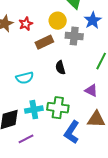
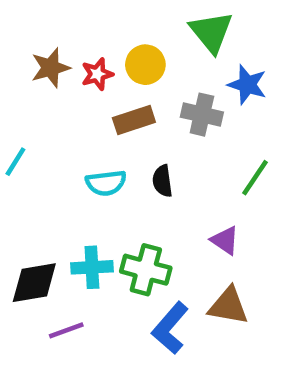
blue star: (93, 20) -> (247, 85), turned -30
yellow circle: (58, 21) -> (145, 65), moved
cyan semicircle: (25, 78) -> (106, 183), moved

